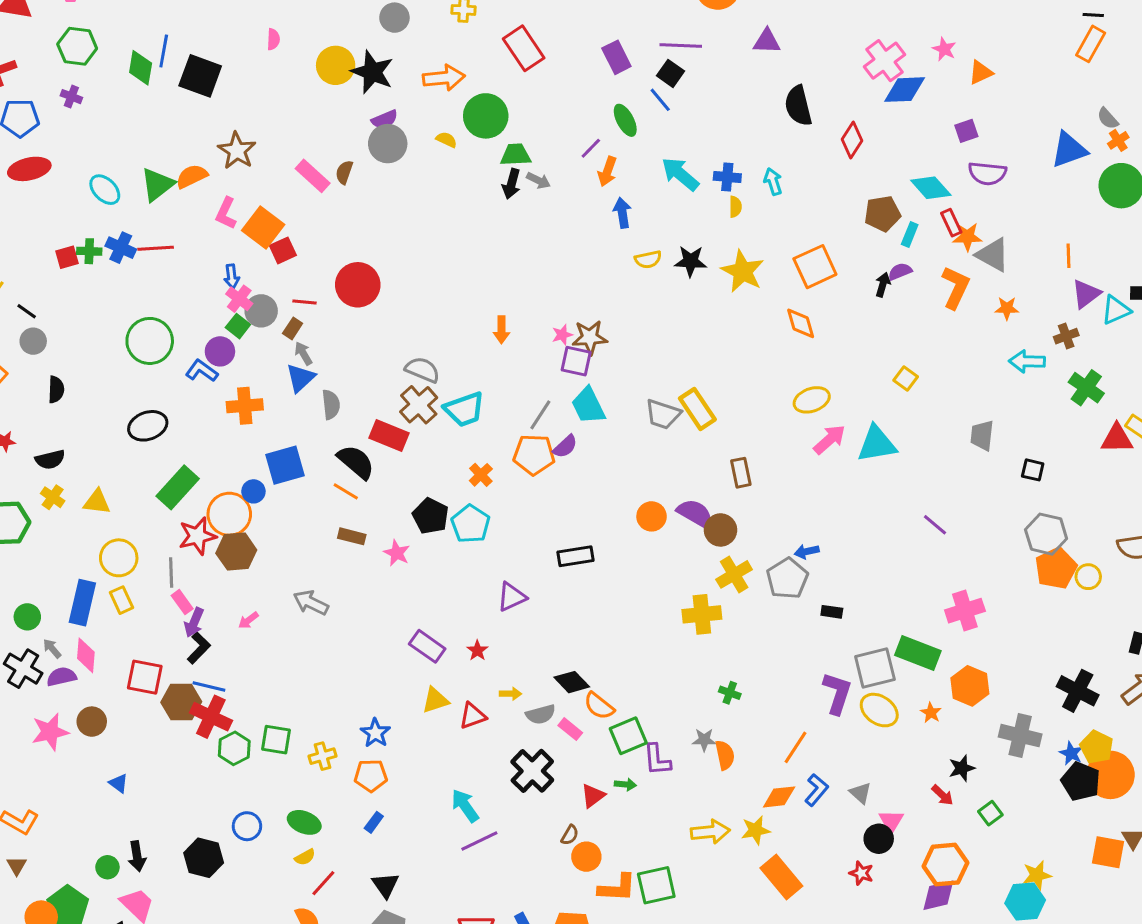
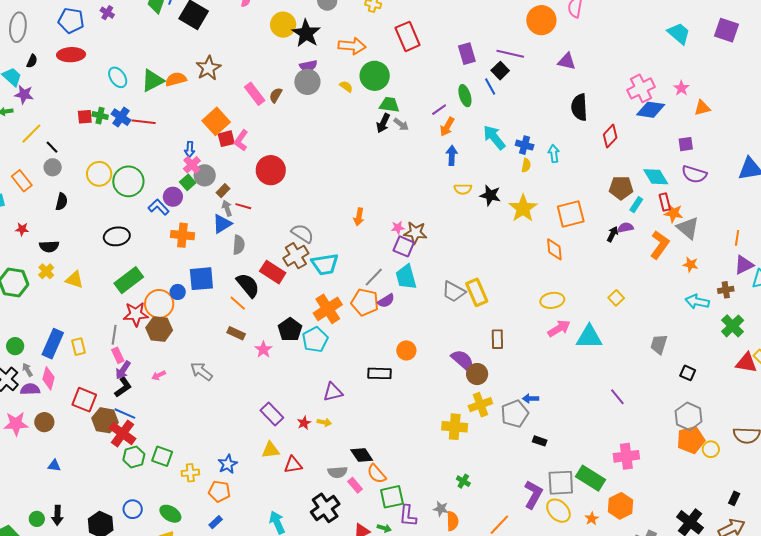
pink L-shape: (226, 213) -> (241, 140), moved
red line: (304, 302) -> (243, 206), moved
orange cross: (481, 475) -> (328, 309), size x1.8
orange circle: (652, 516) -> (406, 350), moved
yellow circle: (119, 558) -> (99, 174), moved
yellow arrow: (510, 694) -> (324, 422), moved
blue triangle: (119, 783) -> (54, 466), turned -40

